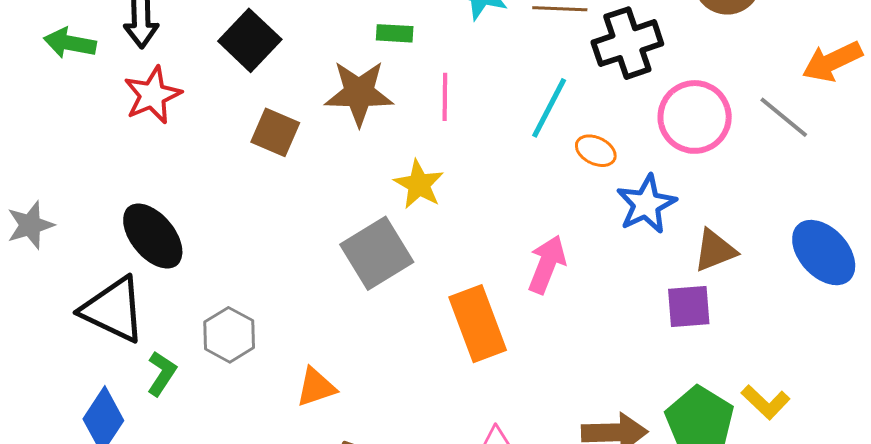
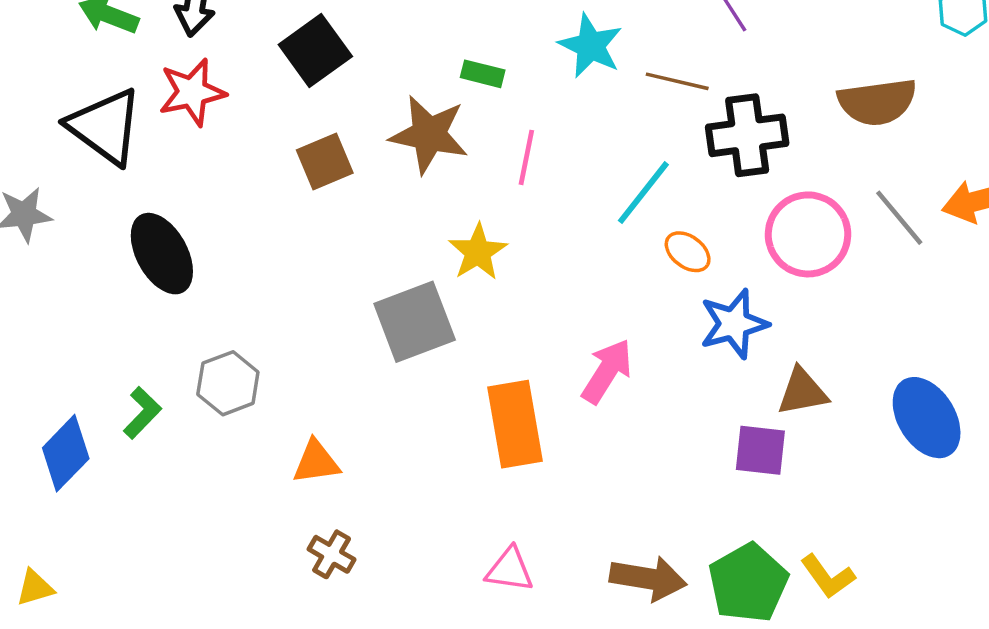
gray line: (784, 117) -> (899, 218), moved
brown square: (275, 132) -> (325, 161), turned 33
black triangle: (113, 310) -> (105, 126), moved

